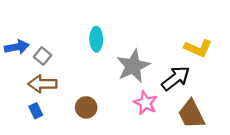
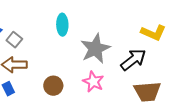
pink star: (145, 103) -> (93, 82), moved
brown trapezoid: (191, 114) -> (147, 92), turned -68

